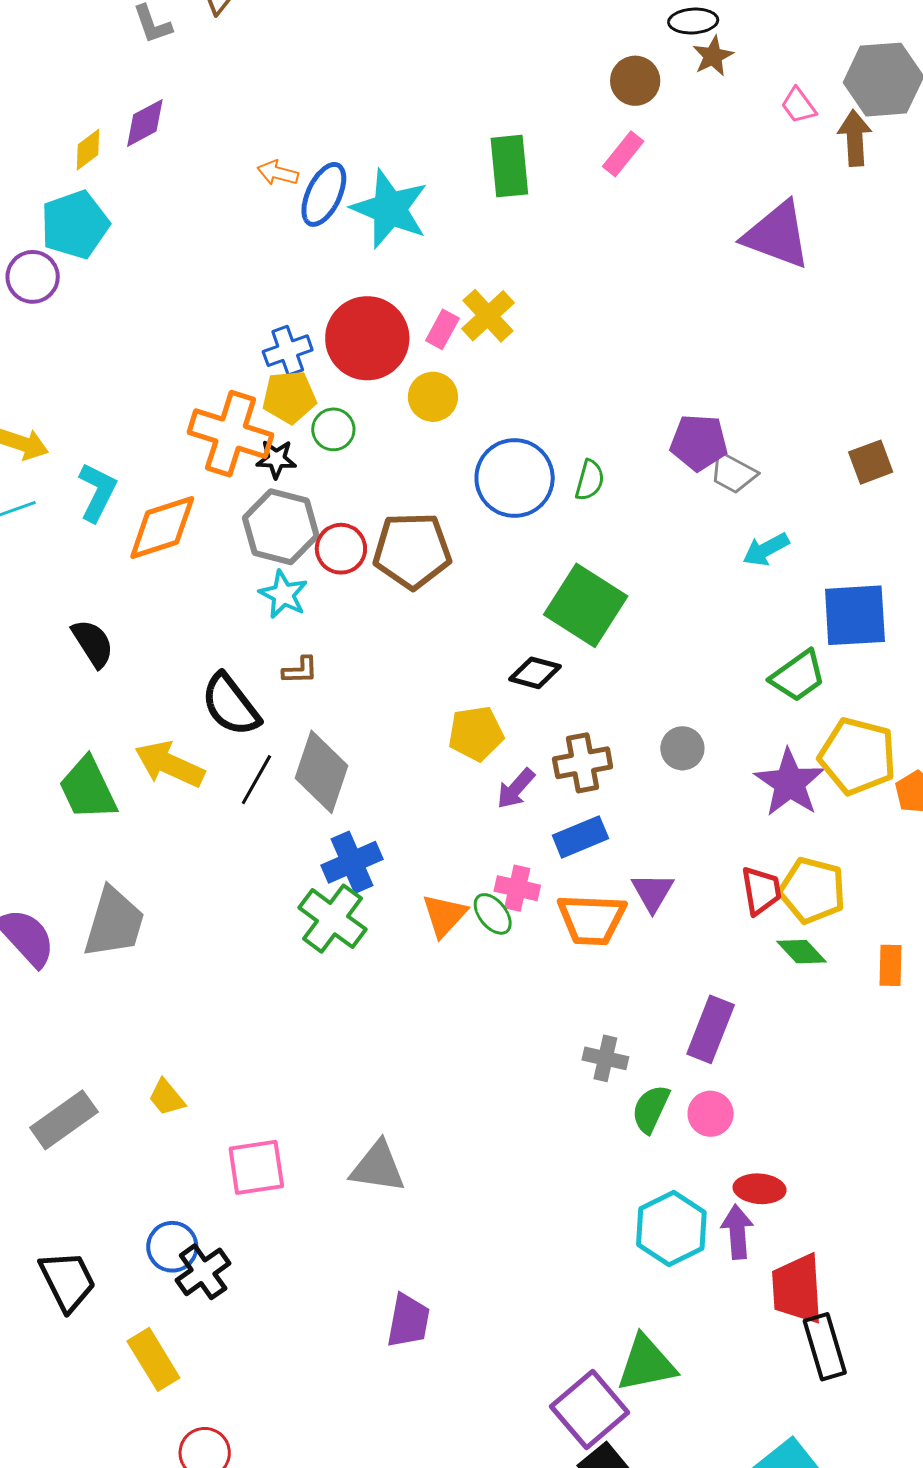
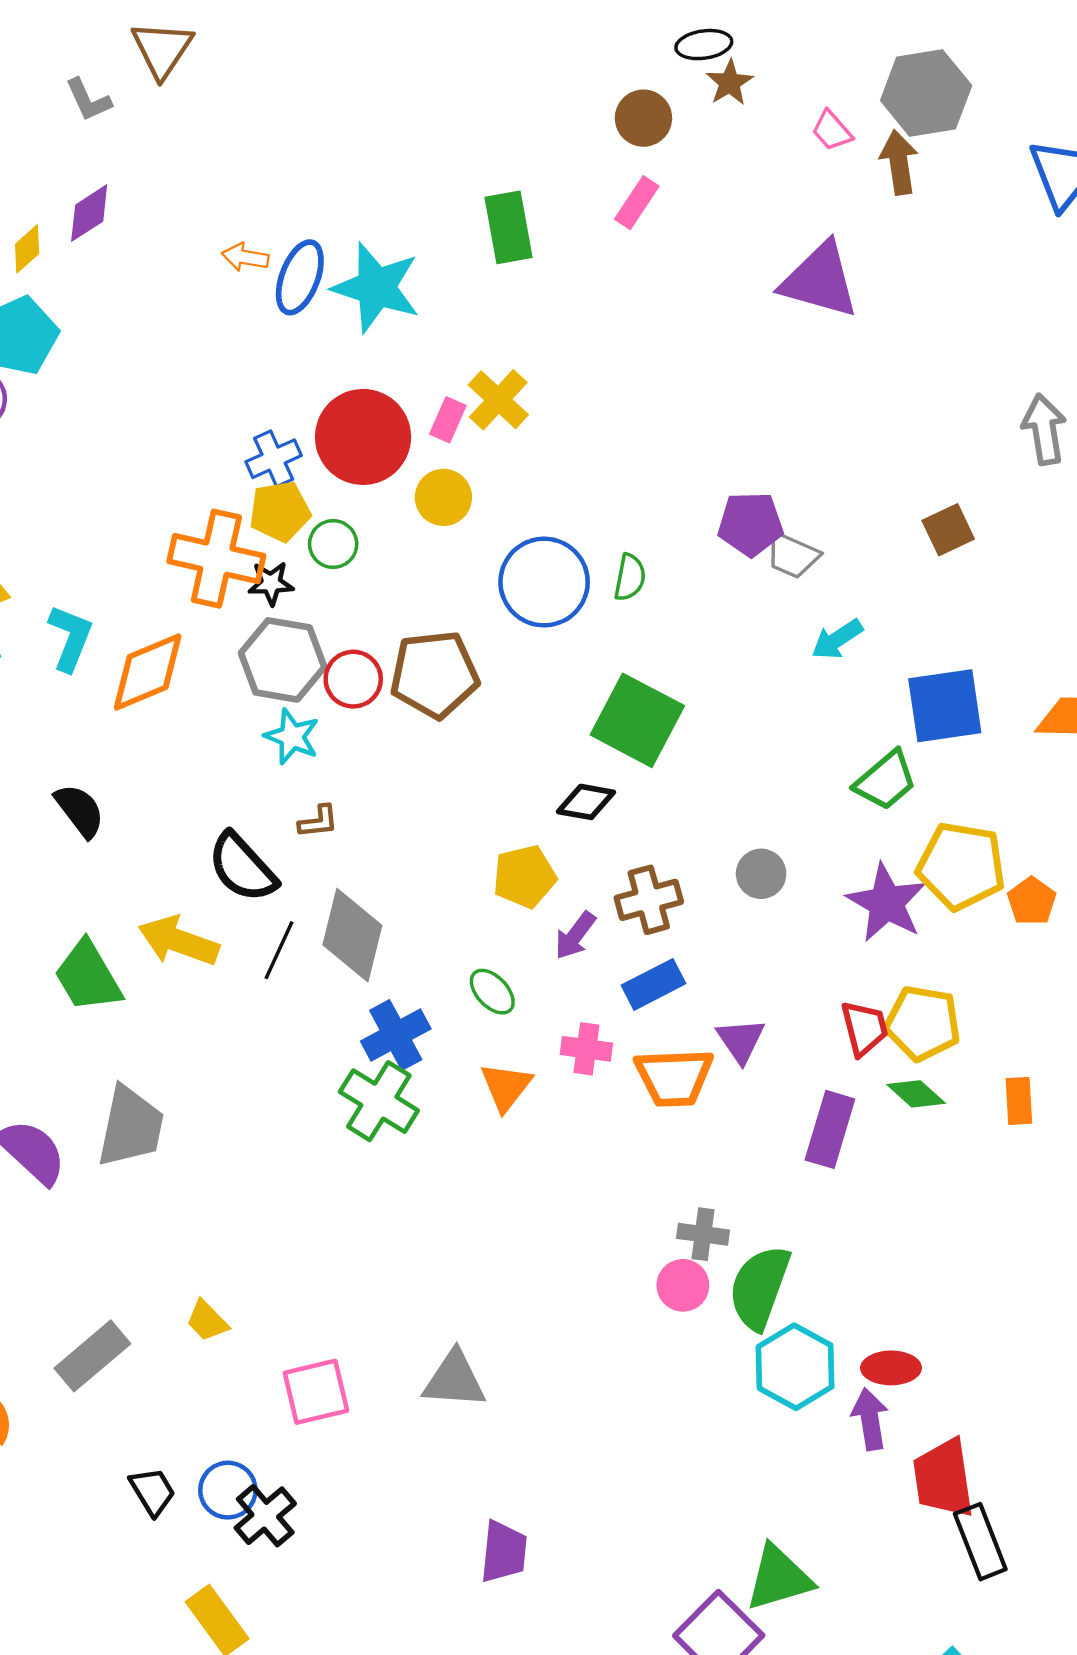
green ellipse: (493, 914) -> (492, 992), moved
purple rectangle: (711, 1029) -> (830, 1129), moved
green semicircle: (651, 1109) -> (759, 1287), size x1.5
pink circle: (711, 1114) -> (683, 1285), moved
cyan hexagon: (671, 1228) -> (795, 1367), moved
black trapezoid: (68, 1281) -> (152, 1491), moved, size x0.7

